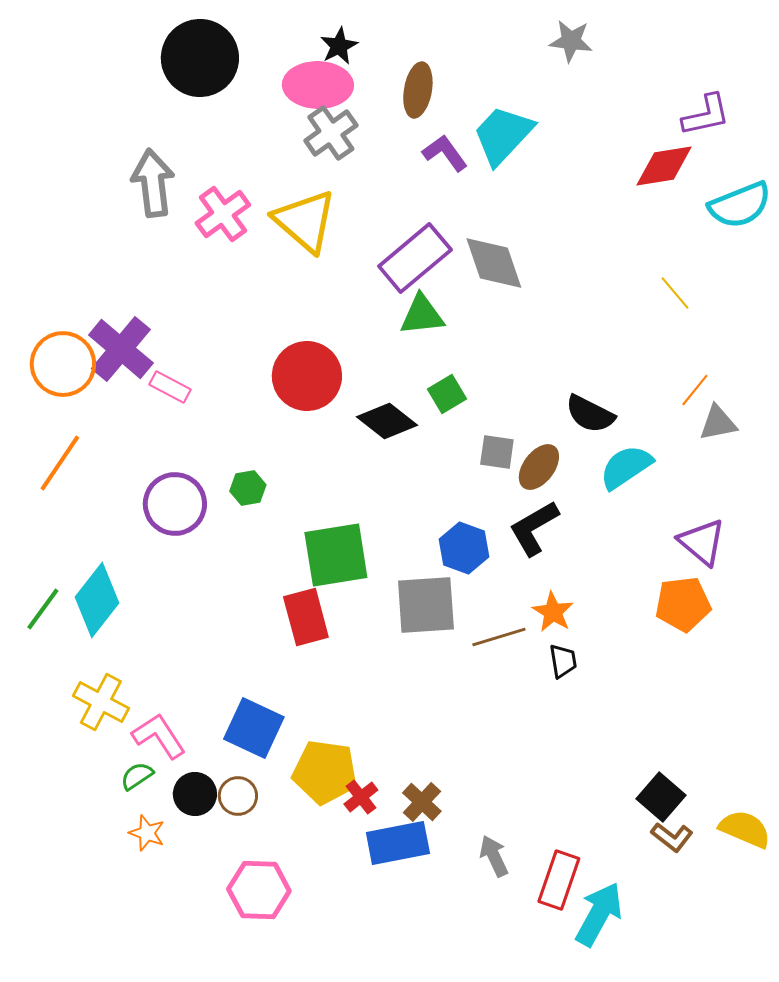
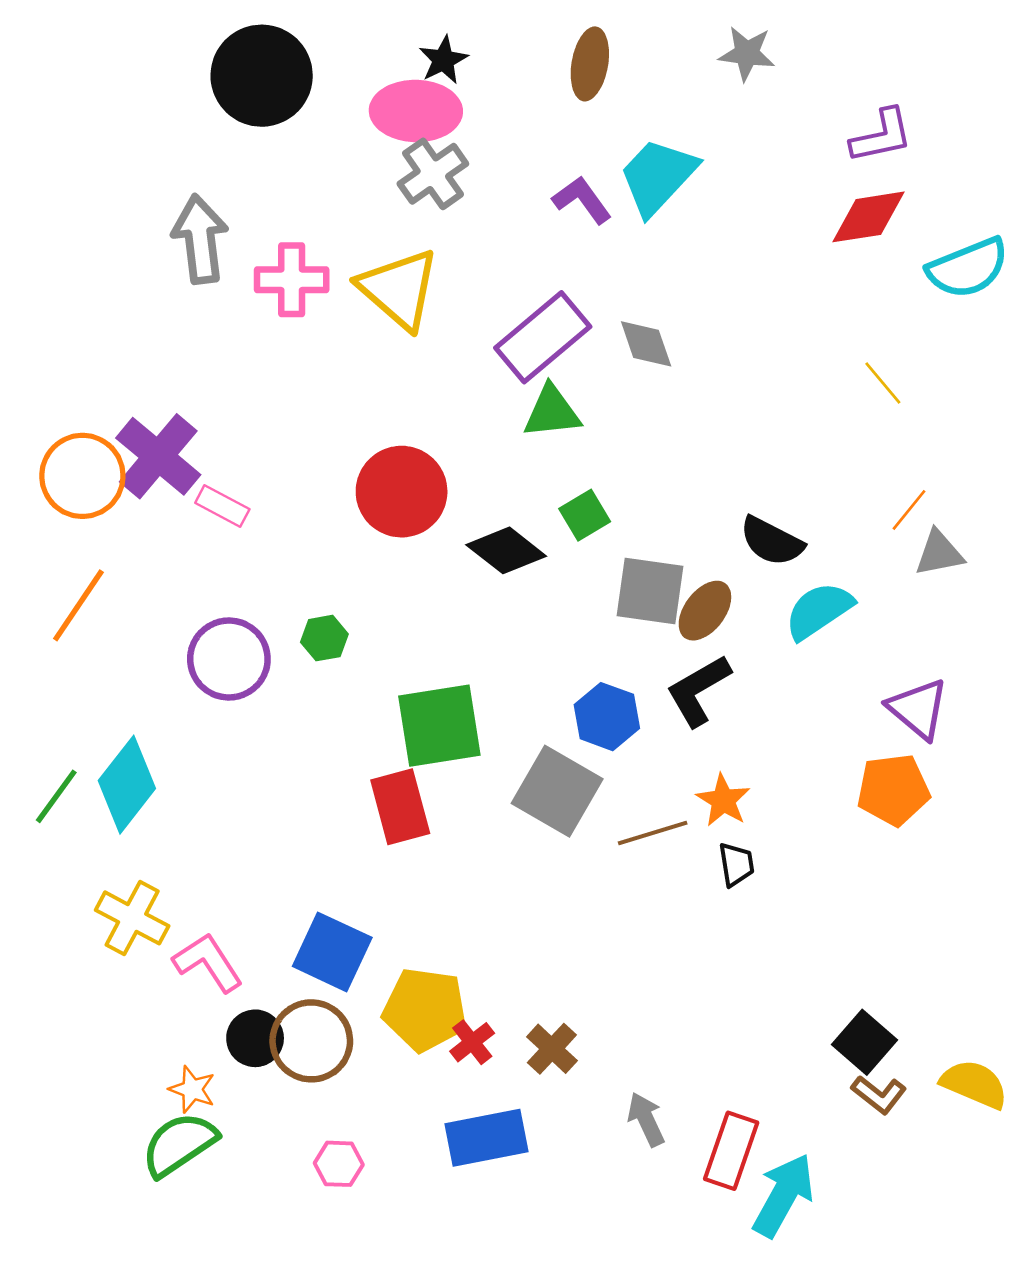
brown ellipse: (418, 90) -> (590, 64), moved
purple L-shape: (706, 115) -> (882, 136), moved
pink cross: (223, 214) -> (292, 280), turned 36
gray diamond: (494, 263) -> (646, 344), size x0.7
gray square: (497, 452) -> (650, 591), size x1.5
gray square: (426, 605) -> (557, 791), turned 34
green semicircle: (137, 776) -> (179, 1144), moved, size x1.8
brown circle: (238, 796) -> (311, 1041), size x1.6
blue rectangle: (398, 843) -> (487, 1138), moved
pink hexagon: (259, 890) -> (339, 1164), size x0.6

